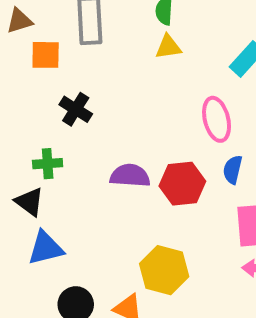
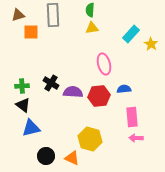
black cross: (76, 109) -> (51, 83), moved
pink ellipse: (217, 119) -> (104, 64), moved
green cross: (48, 164) -> (22, 86), moved
blue semicircle: (233, 170) -> (124, 89), turned 72

